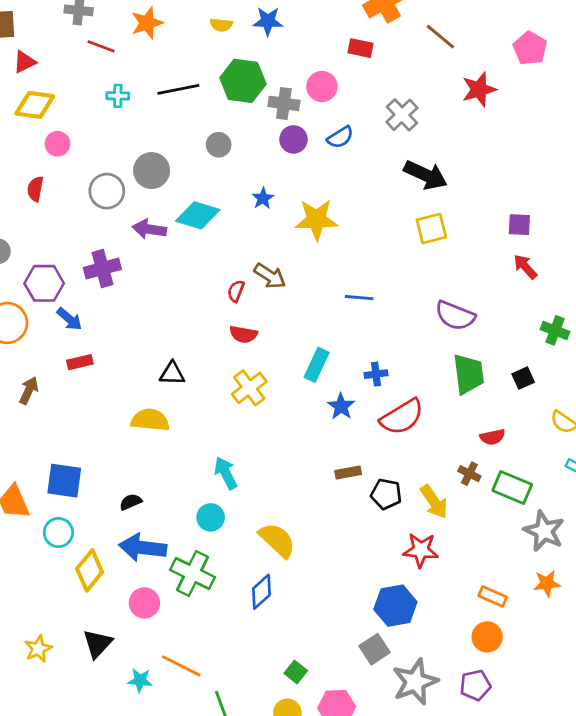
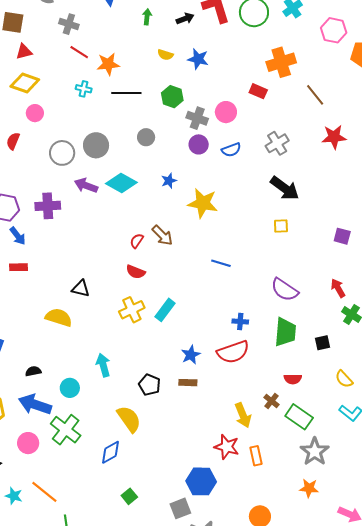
orange star: (147, 23) -> (108, 64), moved
green hexagon: (243, 81) -> (172, 97), size x0.7
yellow square: (431, 228) -> (281, 226), size x0.7
red arrow: (525, 267) -> (338, 288), moved
cyan rectangle: (317, 365) -> (165, 310), moved
blue cross: (376, 374) -> (240, 321), moved
blue star: (341, 406) -> (191, 355), moved
black pentagon: (386, 494) -> (149, 385), moved
cyan circle: (211, 517) -> (70, 388), moved
orange rectangle: (493, 596) -> (256, 456), moved, turned 42
green square: (296, 672) -> (129, 496), moved

